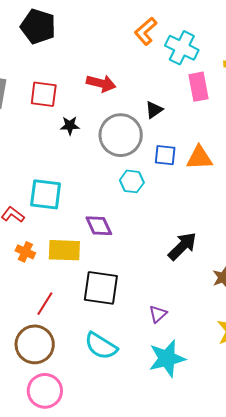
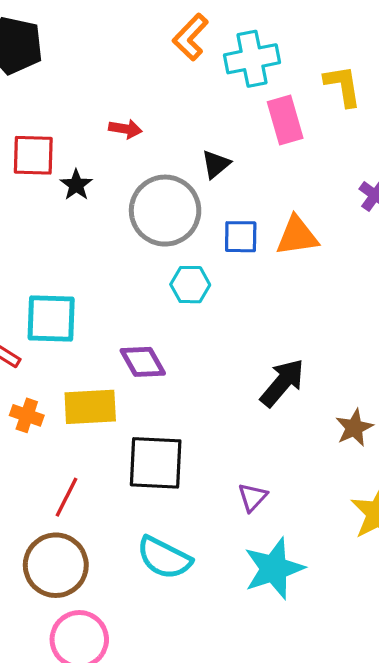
cyan cross: (182, 48) -> (252, 59), turned -32
red arrow: (101, 83) -> (125, 129), size x0.7
black star: (70, 126) -> (76, 185), moved, turned -30

